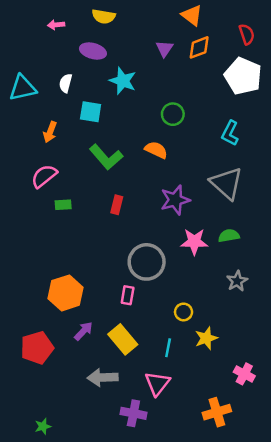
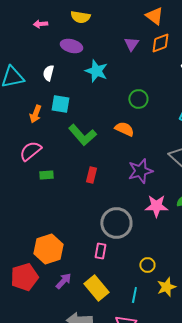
cyan square: (91, 112) -> (60, 104), moved
red pentagon: (37, 348) -> (24, 277), moved

